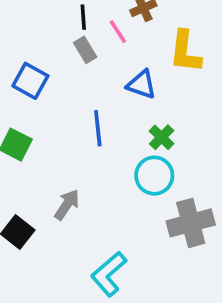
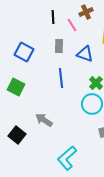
gray rectangle: (85, 50) -> (59, 46), moved, turned 32
gray arrow: (67, 205) -> (44, 120), turned -90

